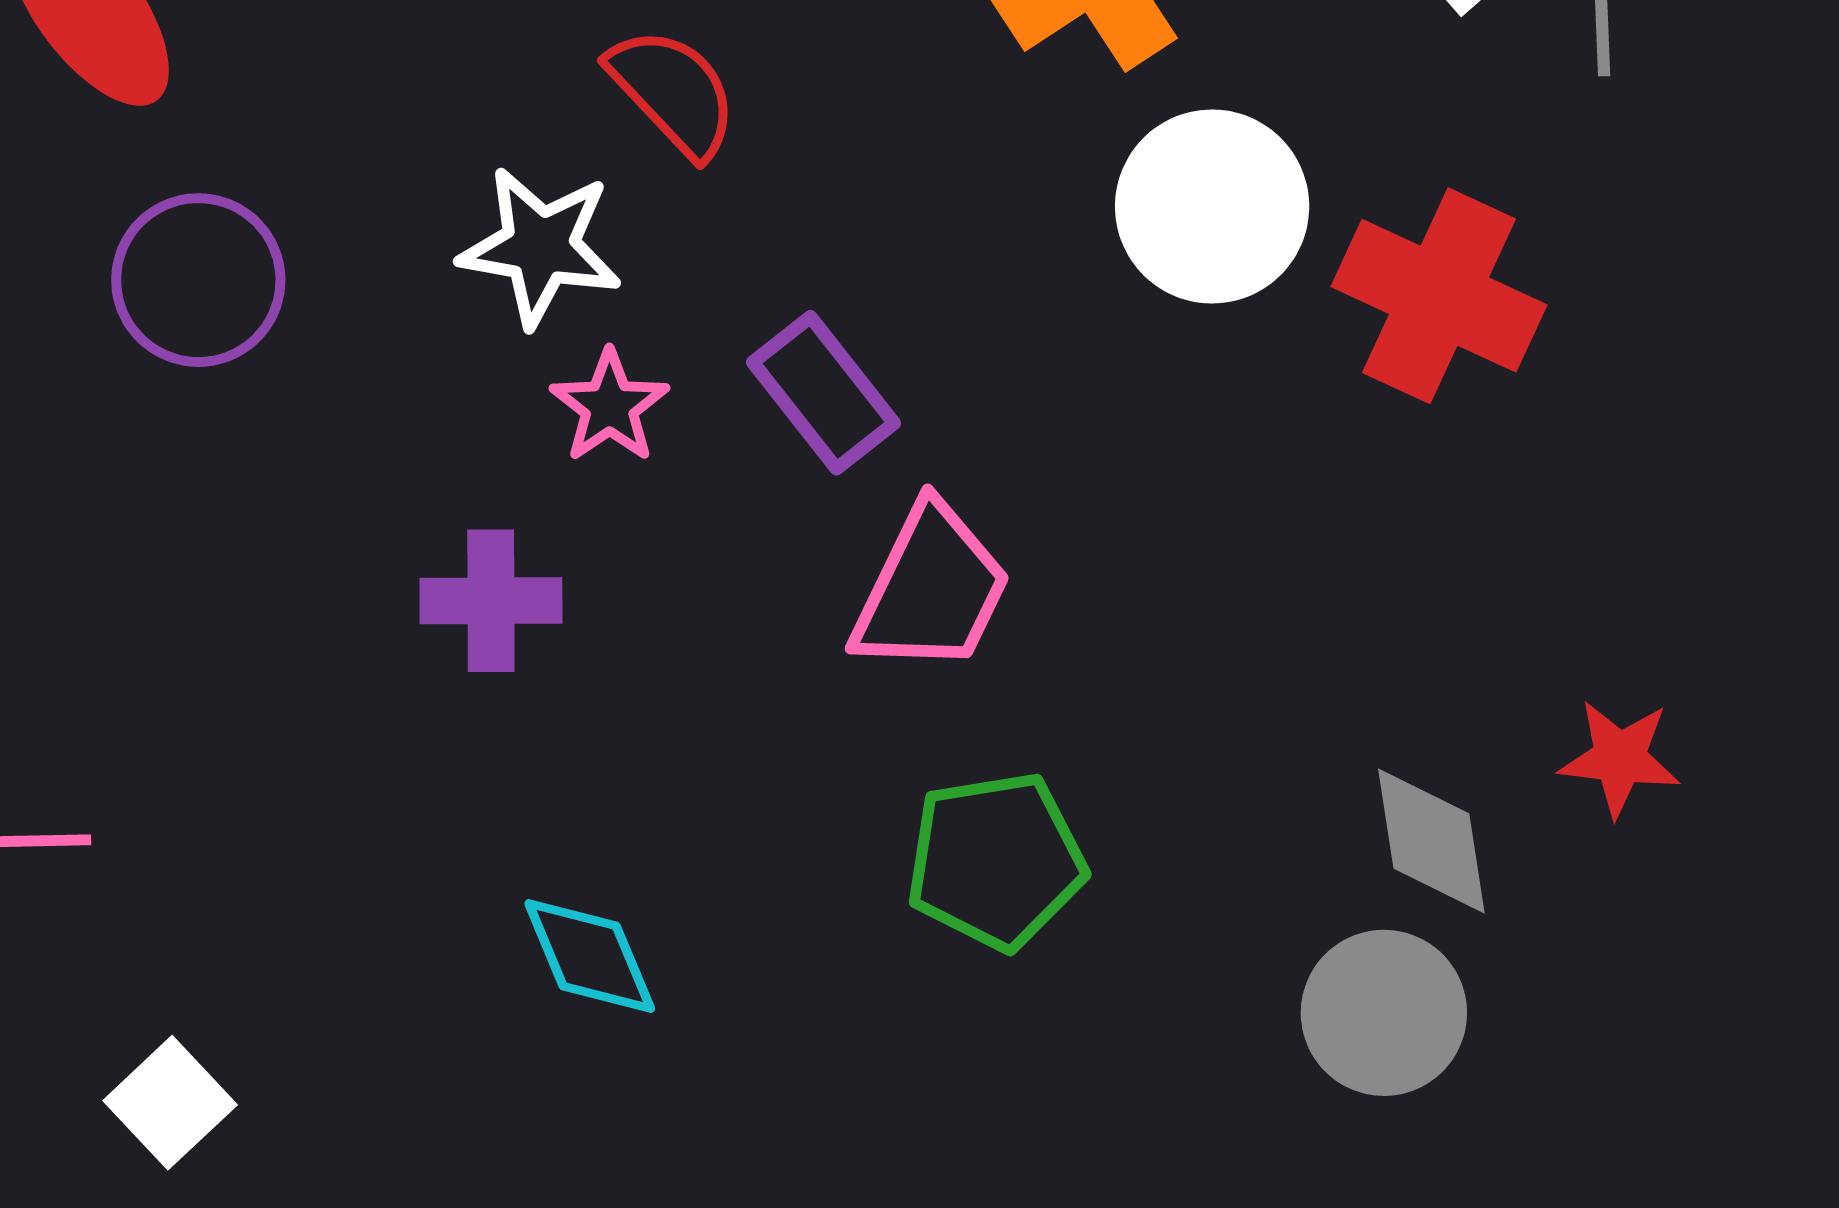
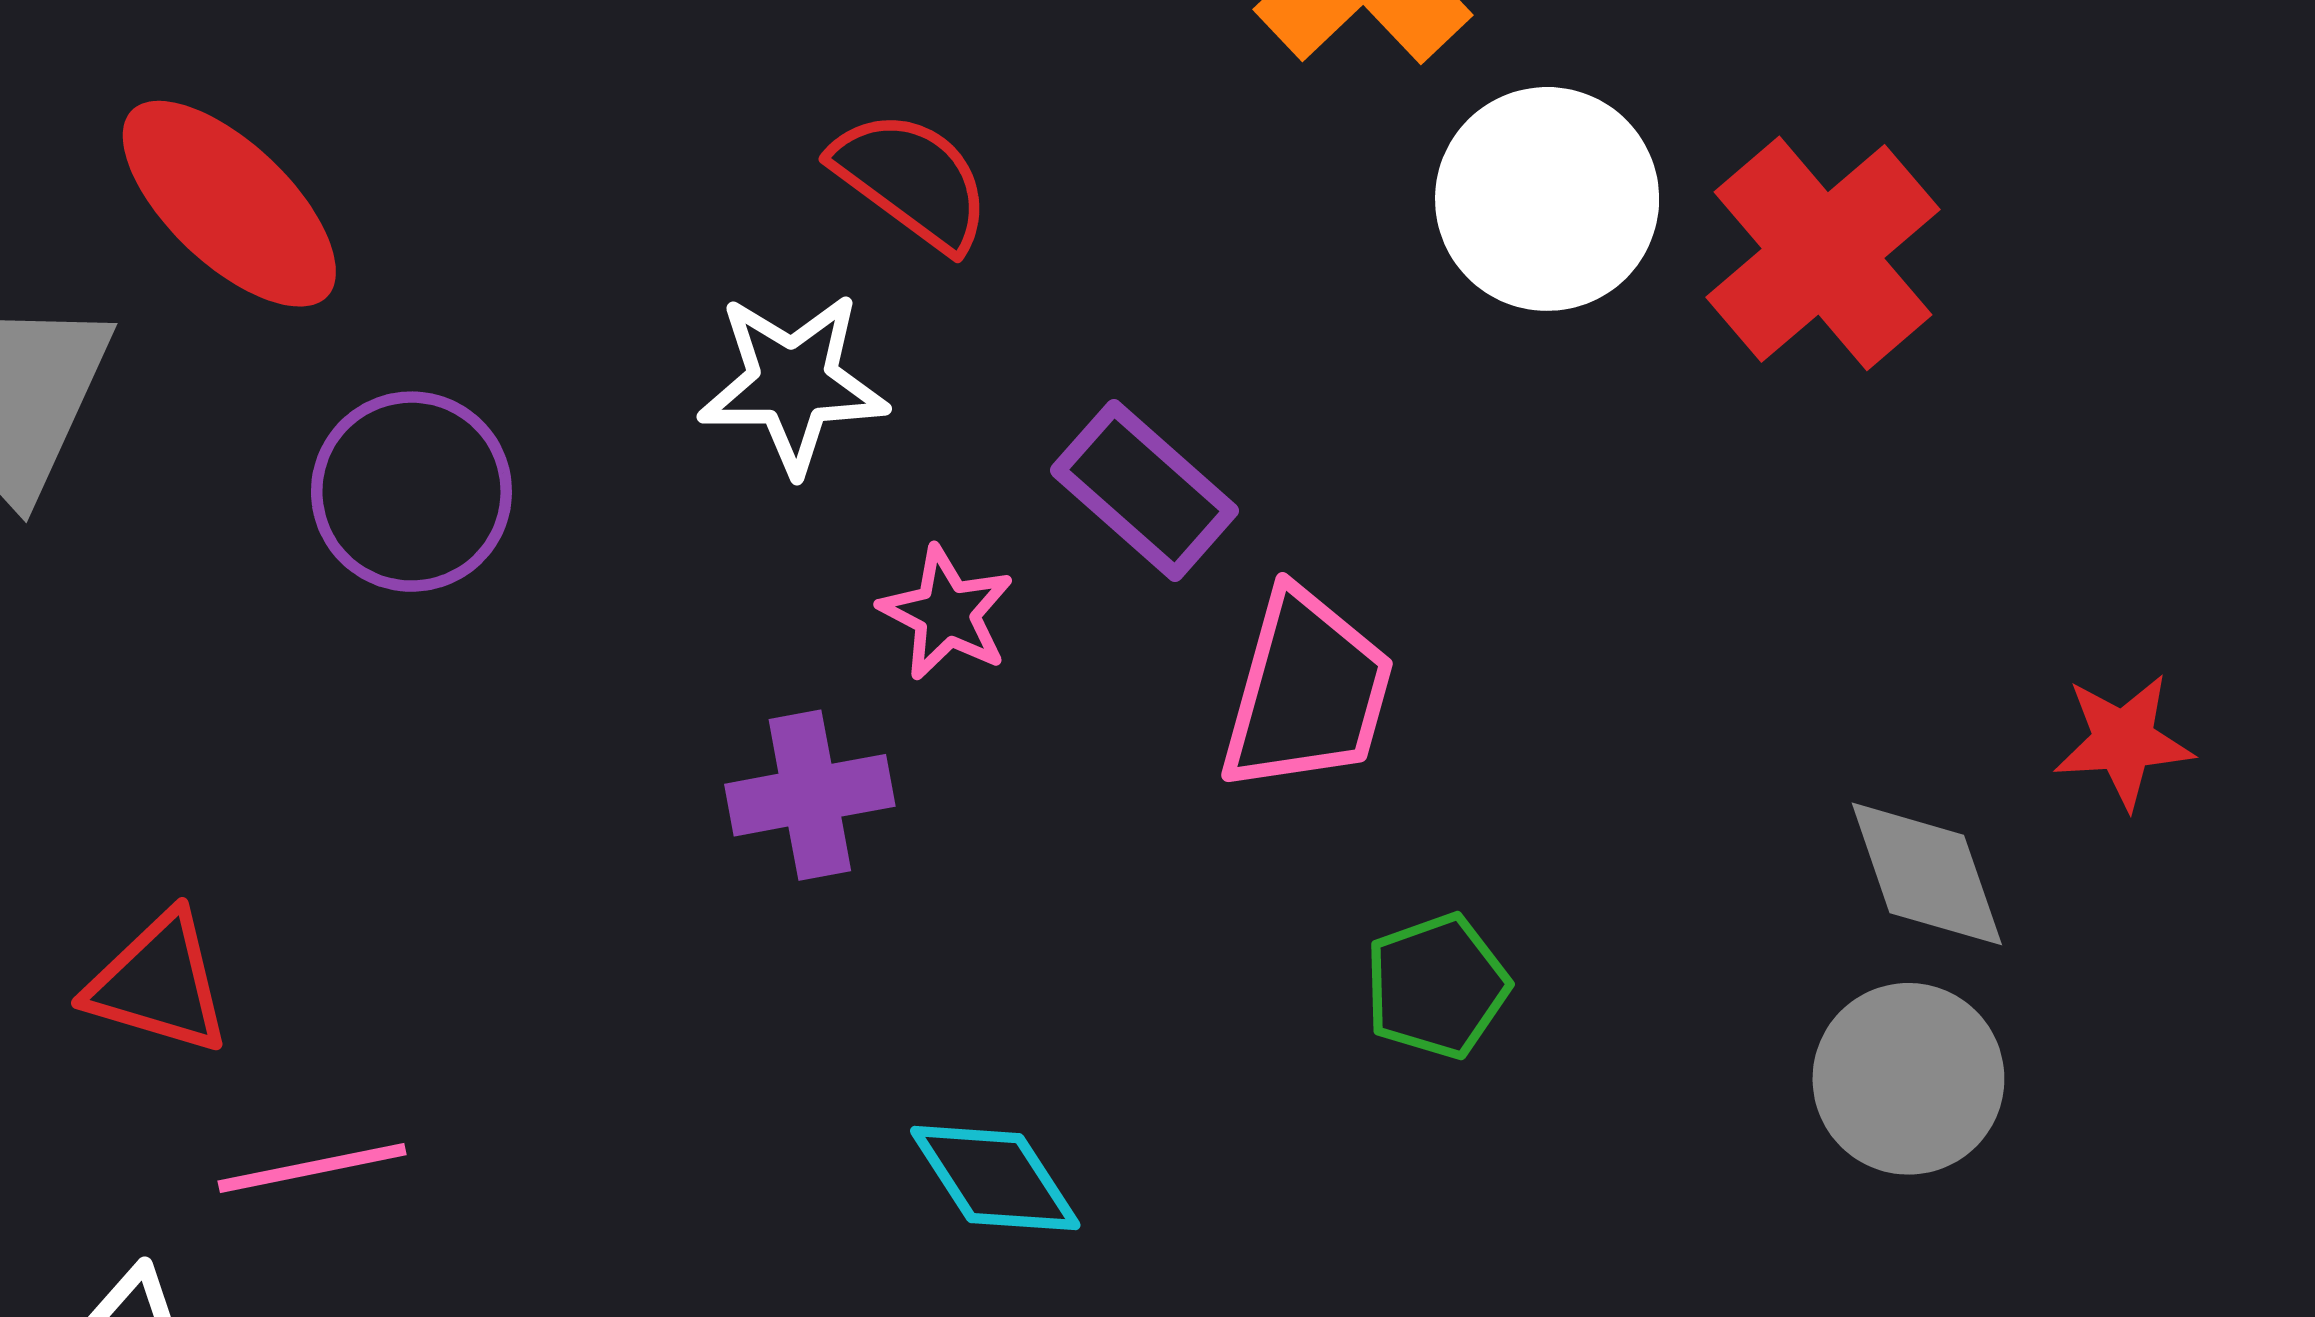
red cross: (1439, 296) -> (1823, 253), turned 35
pink star: (610, 406) -> (946, 613), moved
green pentagon: (996, 861) -> (1437, 986), size x0.7

